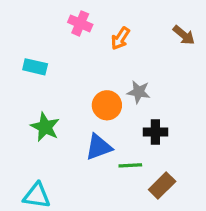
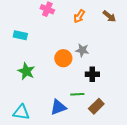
orange arrow: (120, 38) -> (79, 16), moved
blue triangle: (99, 147) -> (58, 107), moved

